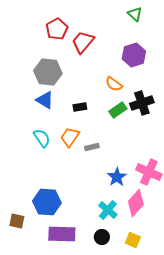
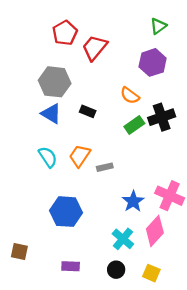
green triangle: (135, 14) -> (158, 26), moved, turned 42
black rectangle: (80, 107) -> (88, 111), moved, turned 32
blue hexagon: (47, 202) -> (66, 212), moved
purple rectangle: (62, 234) -> (71, 266), size x0.6

